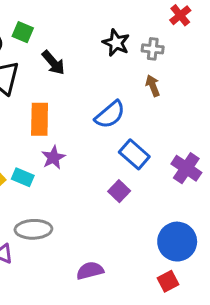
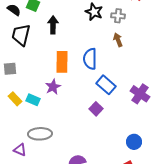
black arrow: (53, 63) -> (53, 25), turned -138
blue semicircle: (110, 115) -> (90, 59), turned 130
orange rectangle: (40, 119) -> (62, 62), moved
blue circle: (177, 242) -> (134, 142), size x0.6

